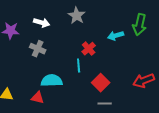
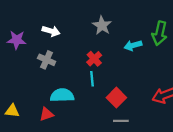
gray star: (77, 16) -> (102, 25), moved
red cross: (89, 49) -> (94, 59), moved
red triangle: (38, 98) -> (47, 114), turned -32

